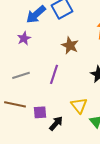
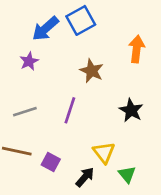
purple square: (40, 112) -> (51, 162), turned 32
black arrow: (56, 123) -> (85, 177), moved

